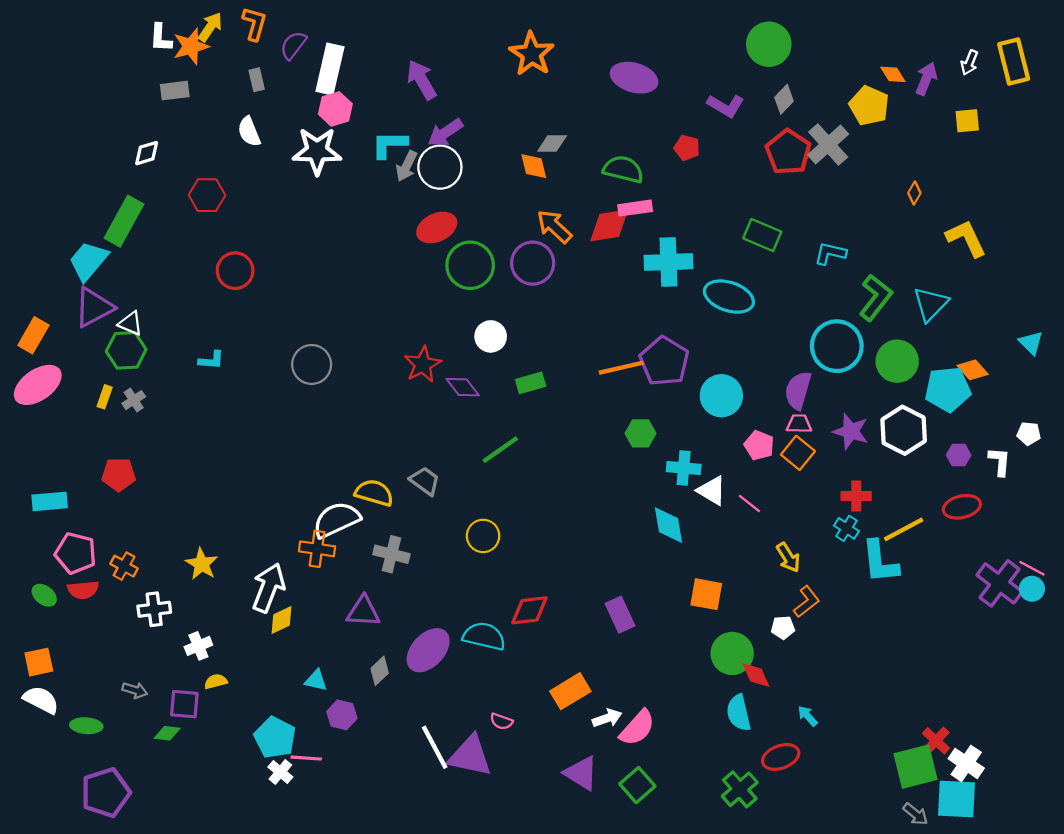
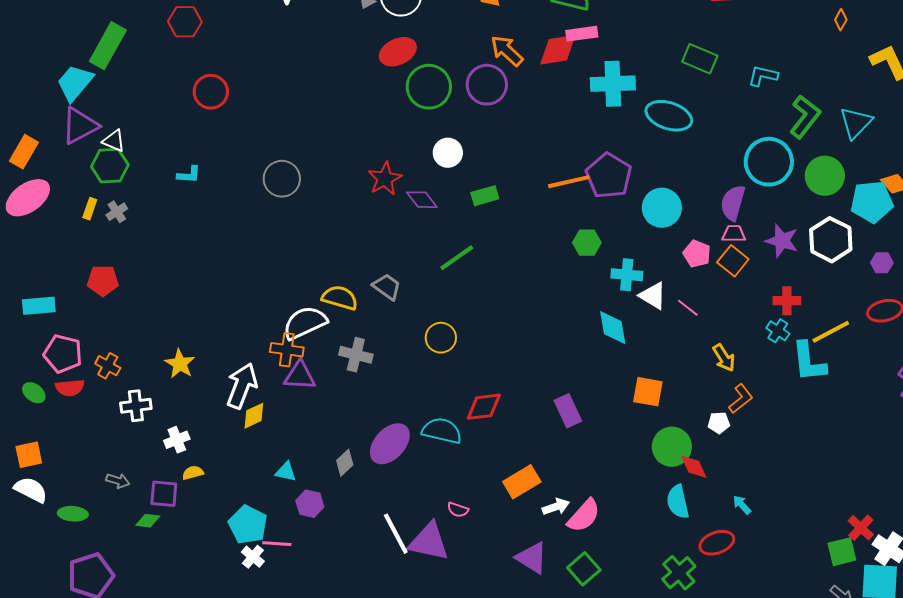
purple triangle: (363, 611) -> (300, 376), moved
green square: (915, 767) -> (842, 552), size x0.7

